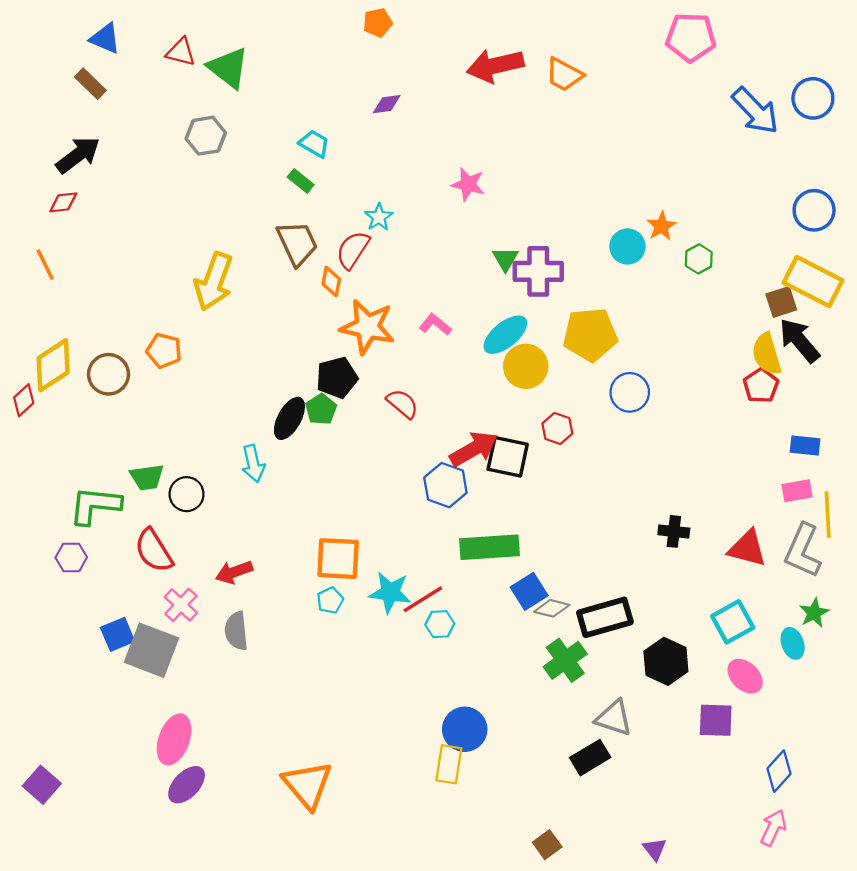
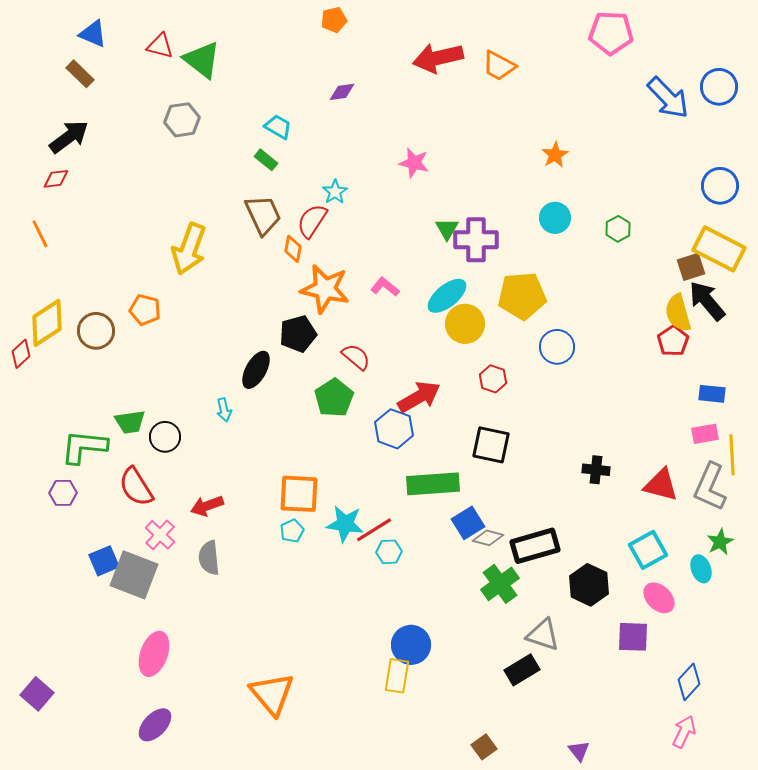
orange star: (661, 226) -> (555, 155), moved
green pentagon: (321, 409) -> (334, 398), moved, size x1.4
black square: (508, 457) -> (491, 445), moved
cyan arrow: (253, 464) -> (224, 410), size x0.7
purple ellipse: (187, 785) -> (155, 725), moved

